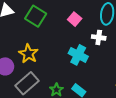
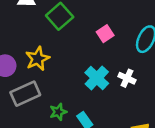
white cross: (99, 37) -> (127, 78), moved

